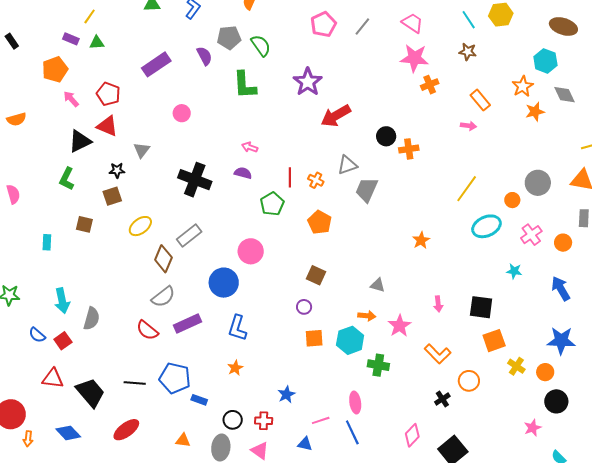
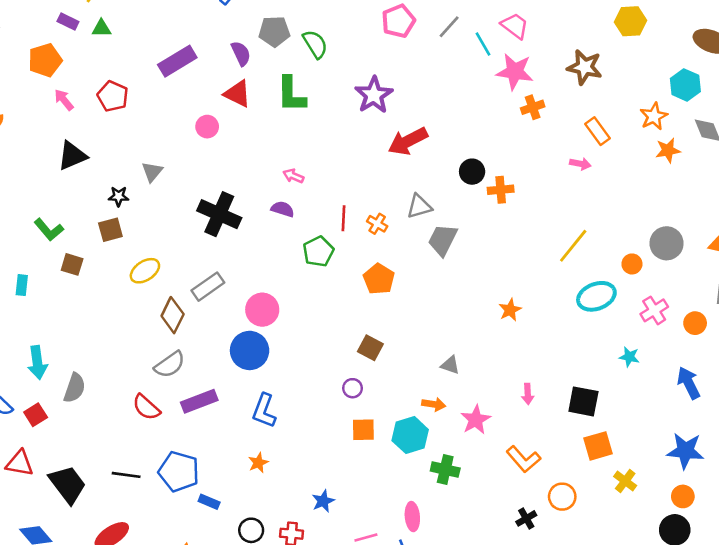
cyan line: (469, 20) -> (483, 44), moved
brown star: (468, 52) -> (585, 67), size x1.5
red triangle: (107, 126) -> (237, 94), moved
green L-shape: (67, 179) -> (49, 230), moved, turned -70
pink circle: (251, 251) -> (262, 310), moved
orange circle: (545, 372) -> (683, 496), moved

